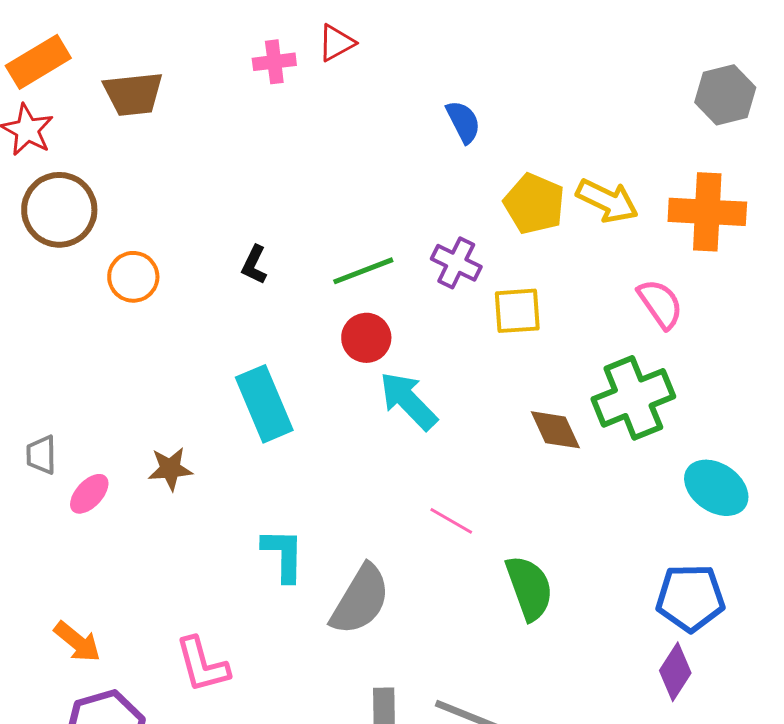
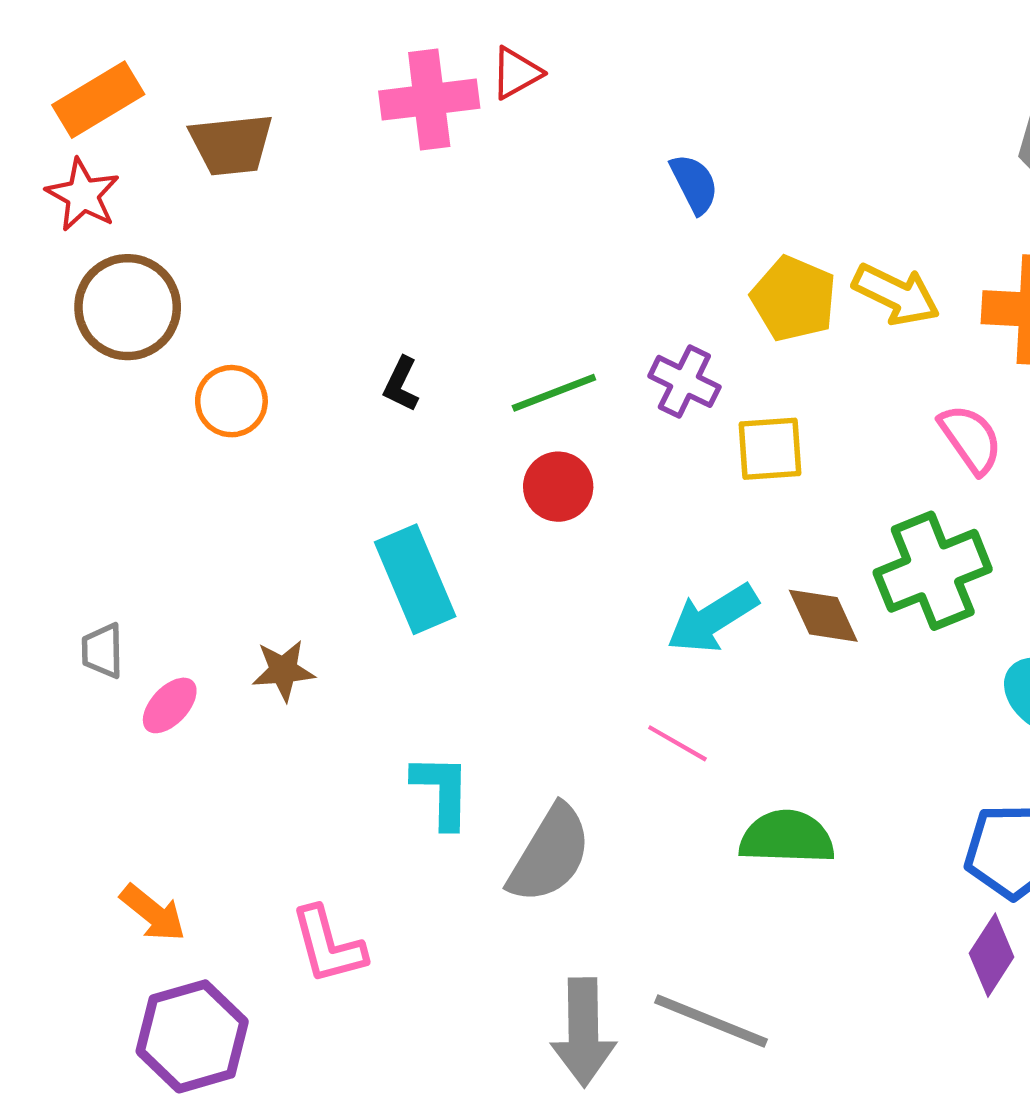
pink cross: (274, 62) -> (429, 100), size x1.6
cyan arrow: (408, 401) -> (712, 618), moved, turned -78
green semicircle: (529, 588) -> (787, 837), turned -68

